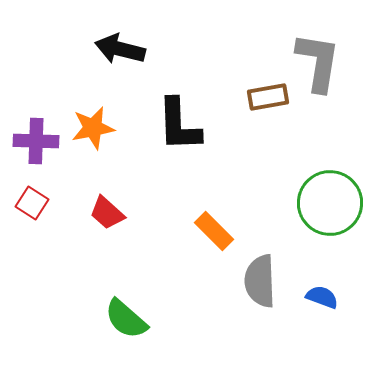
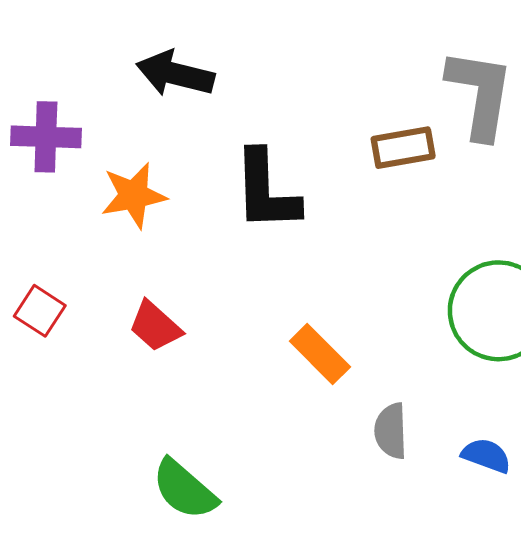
purple cross: (36, 141) -> (46, 137), moved
gray semicircle: (260, 281) -> (391, 431), size x0.7

